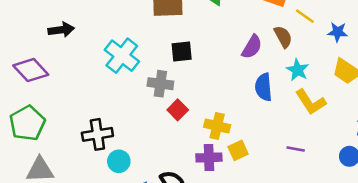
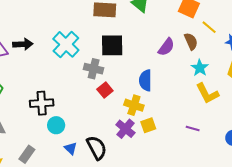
black arrow: (61, 30) -> (23, 44), moved
black square: (182, 51) -> (112, 45), size x1.4
blue semicircle: (264, 87) -> (145, 80), moved
purple cross: (209, 158) -> (125, 129), turned 36

